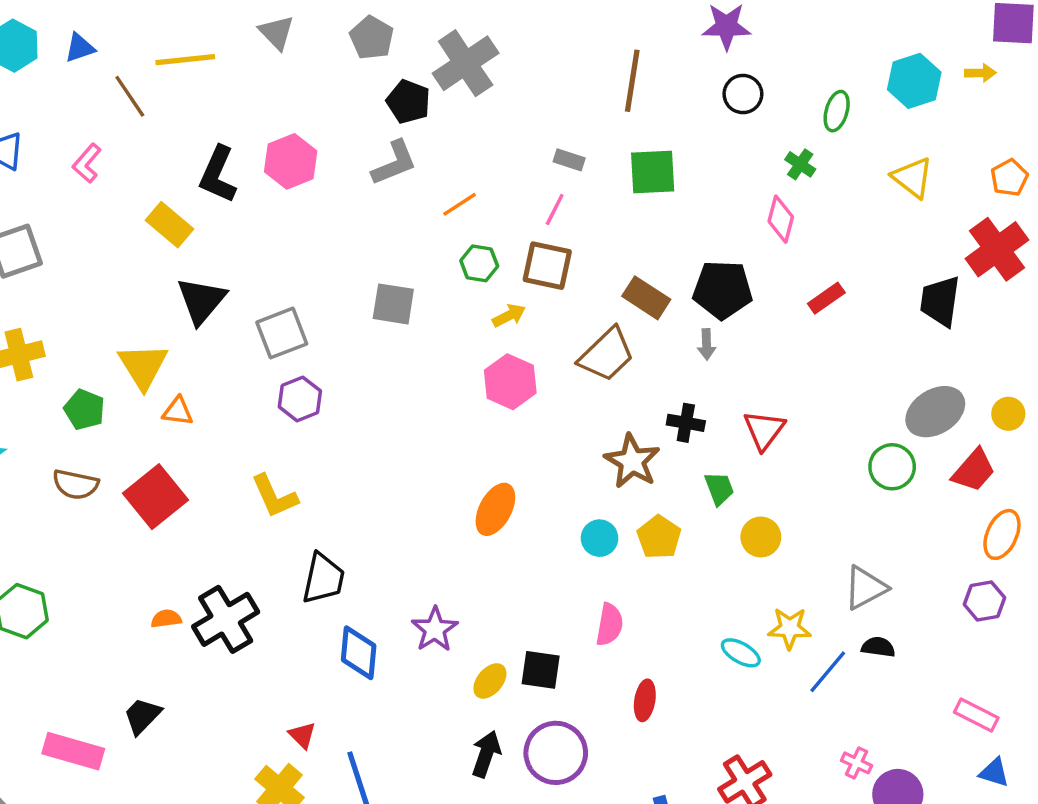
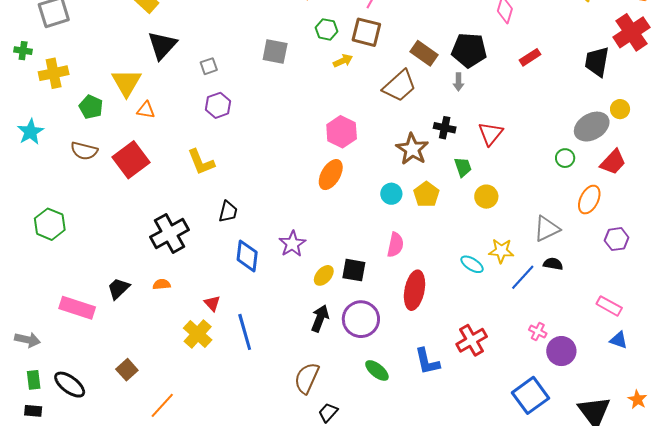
gray square: (282, 333) -> (209, 66), size x0.6
pink hexagon: (510, 382) -> (342, 132), moved
yellow circle: (1008, 414) -> (620, 109), moved
green circle: (892, 467) -> (565, 158), size x0.7
orange ellipse: (1002, 534) -> (589, 200), moved
black trapezoid: (323, 579) -> (228, 212), size x0.7
orange semicircle: (166, 619) -> (162, 284), moved
red ellipse: (645, 700) -> (415, 290), size x1.6

